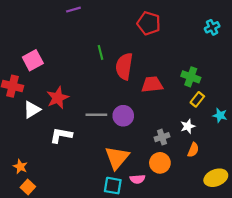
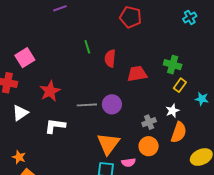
red semicircle: (124, 66) -> (110, 58), size x0.7
white triangle: (32, 110) -> (20, 113), moved
orange semicircle: (193, 150) -> (179, 132), size x1.5

